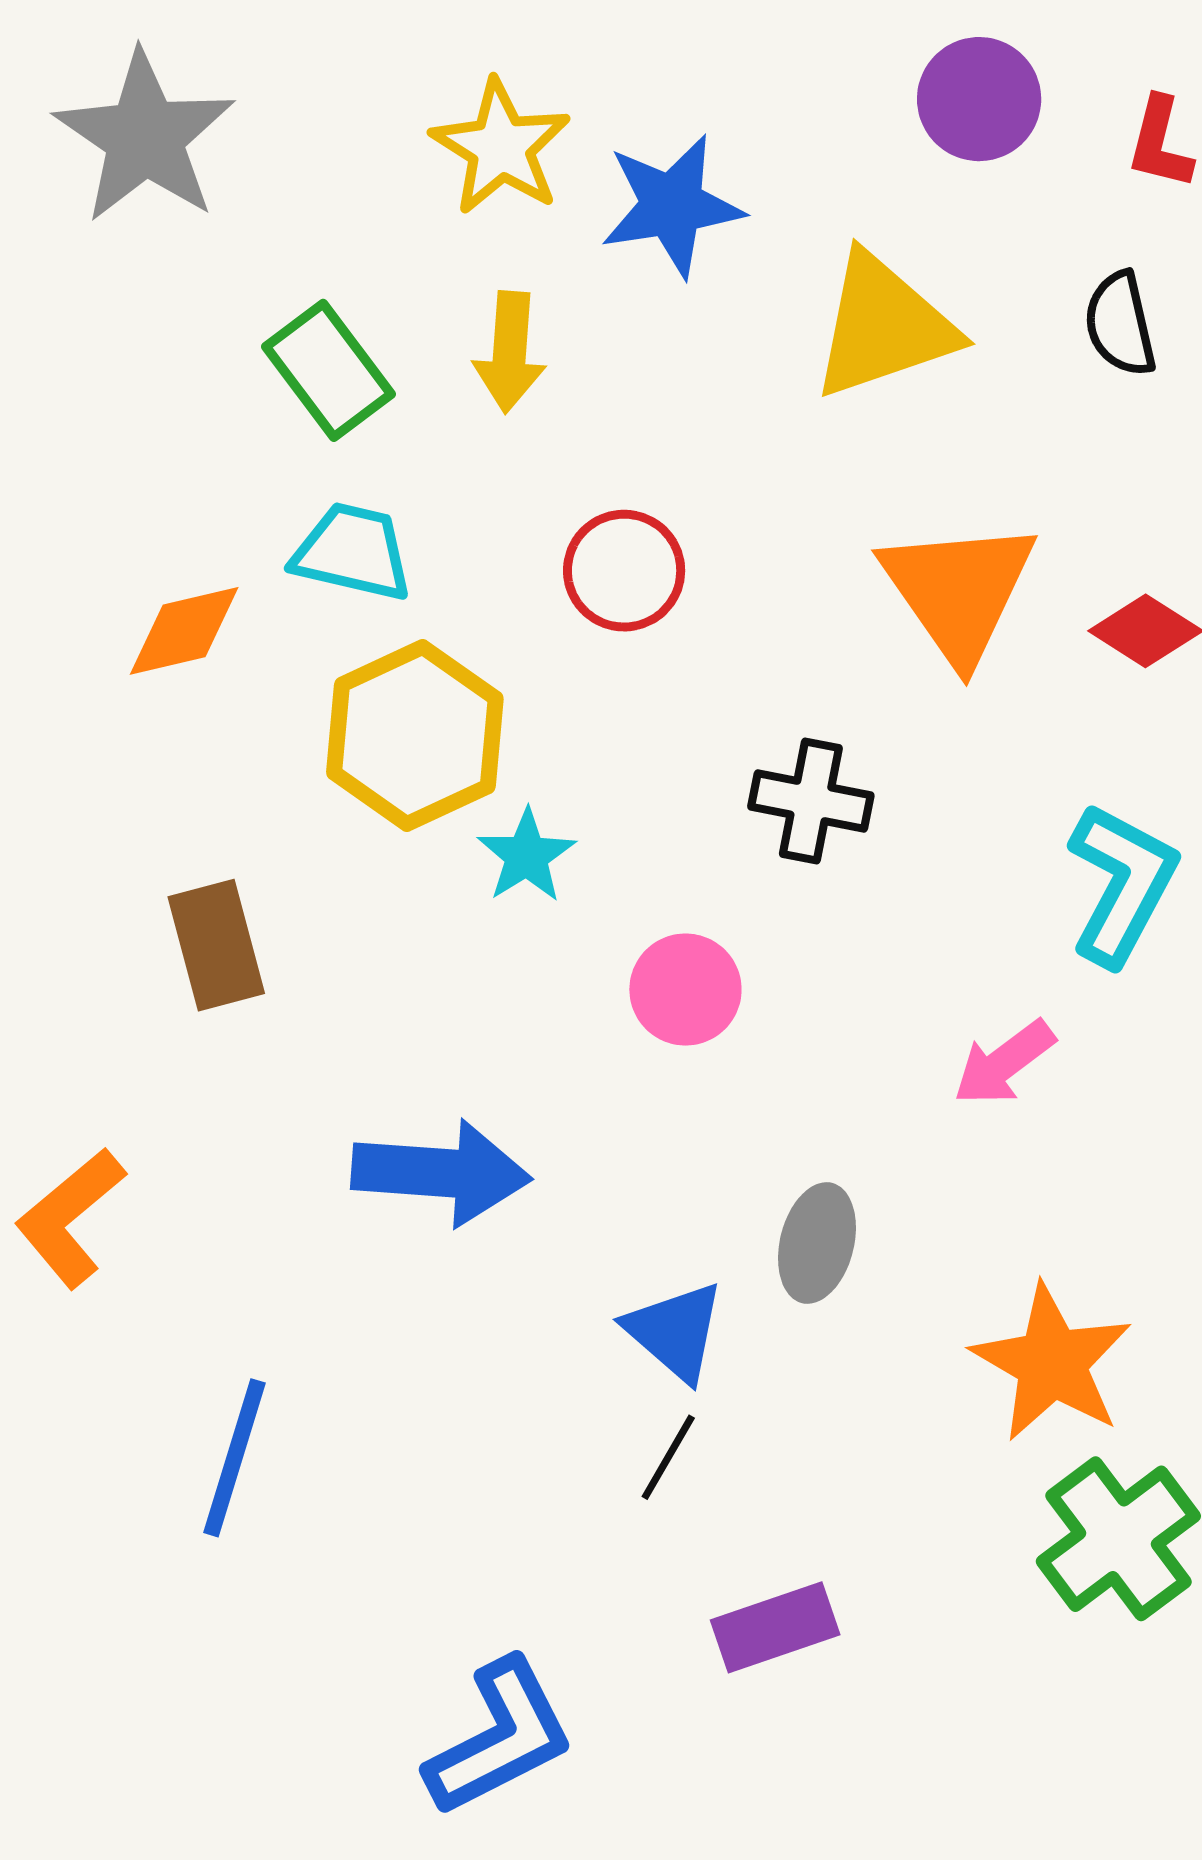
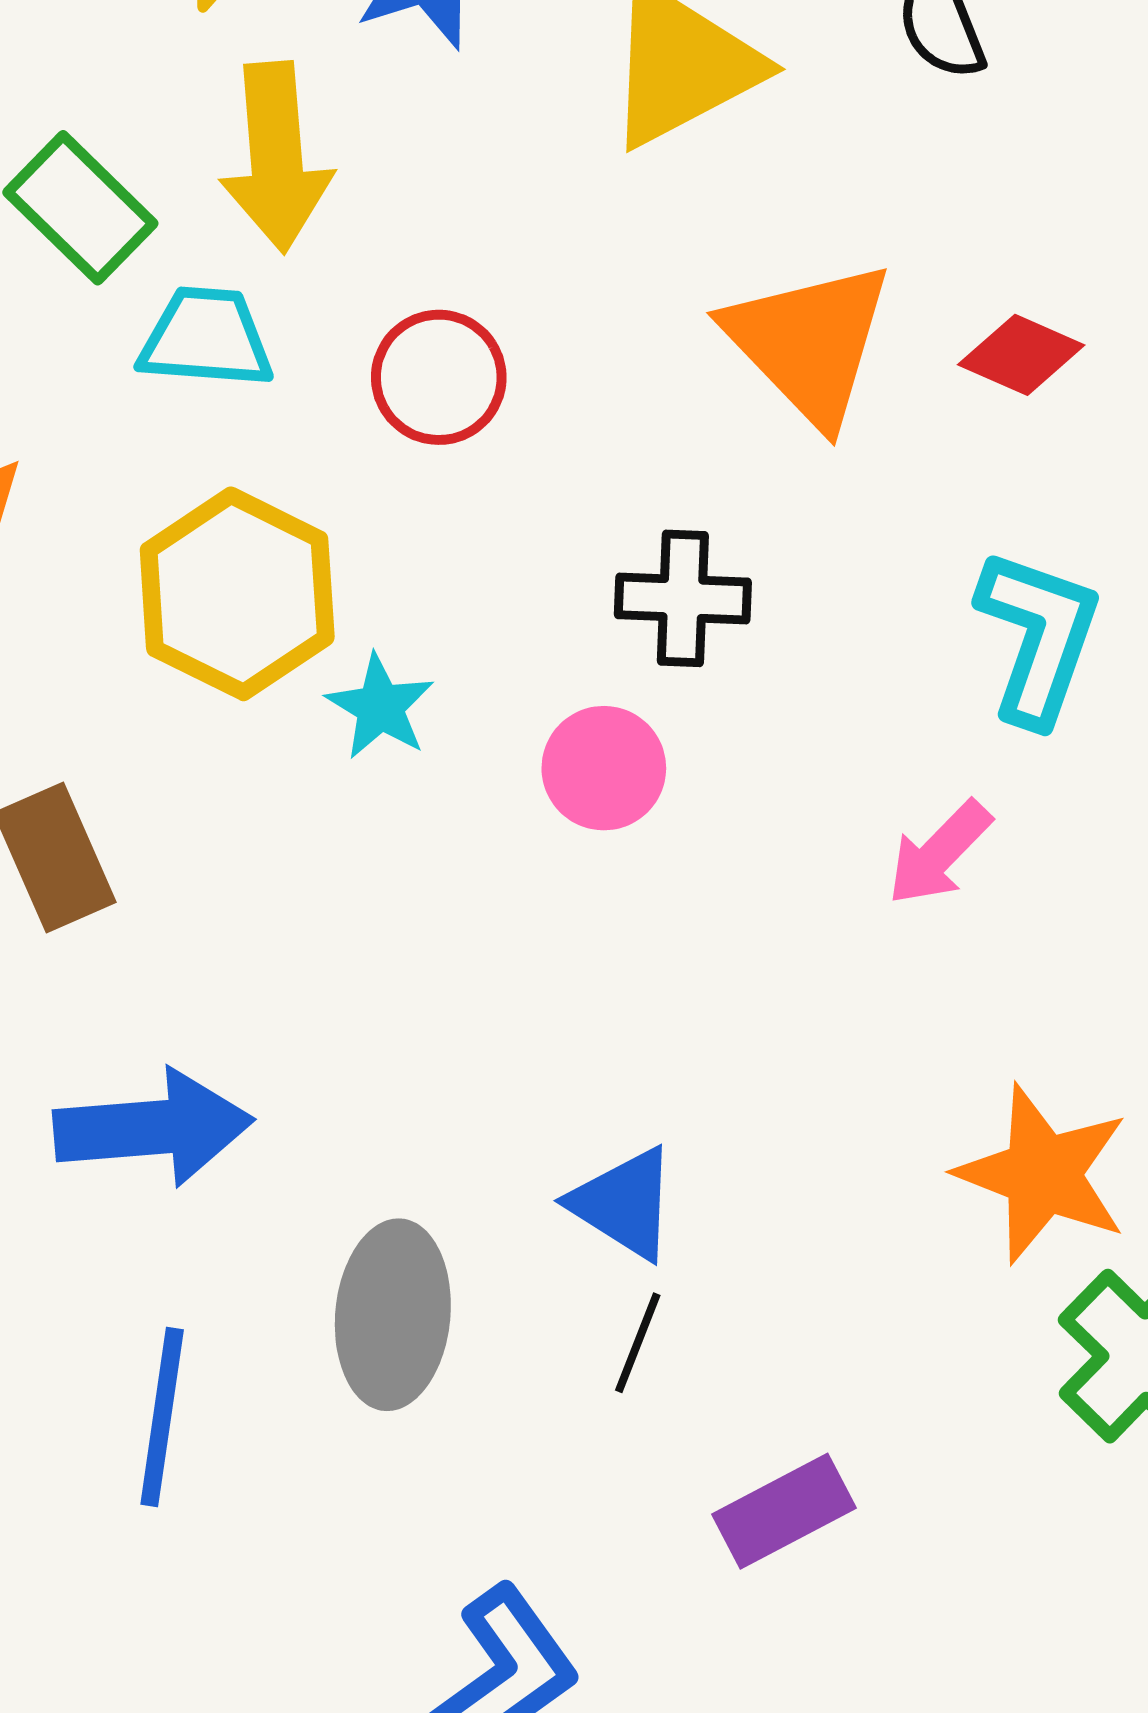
yellow arrow: (510, 352) -> (276, 157), size x1.4
cyan trapezoid: (353, 552) -> (206, 338), moved
pink circle: (685, 990) -> (604, 768), moved
blue arrow: (441, 1173) -> (153, 1128), moved
gray ellipse: (817, 1243) -> (393, 1315), moved, size x1.4

